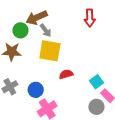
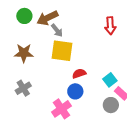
red arrow: (90, 18) -> (110, 26), moved
green circle: (20, 30) -> (24, 16), moved
blue circle: (36, 90) -> (75, 91), moved

